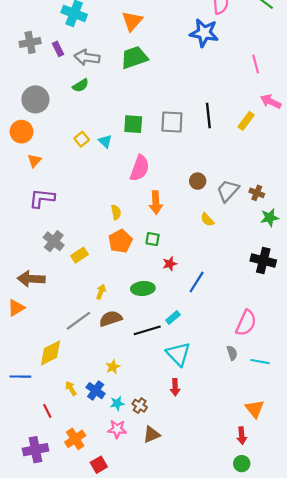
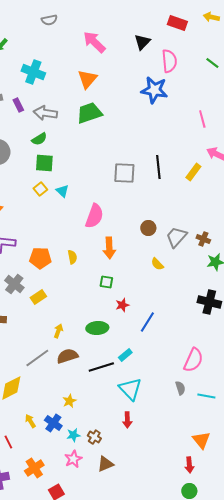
green square: (133, 124) -> (44, 163), moved
orange pentagon: (120, 241) -> (40, 258), moved, turned 30
pink star: (117, 429) -> (73, 459), turned -30

